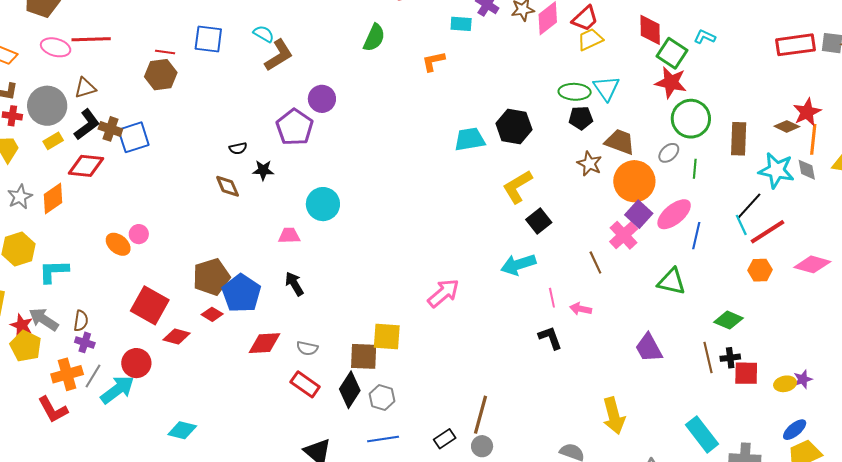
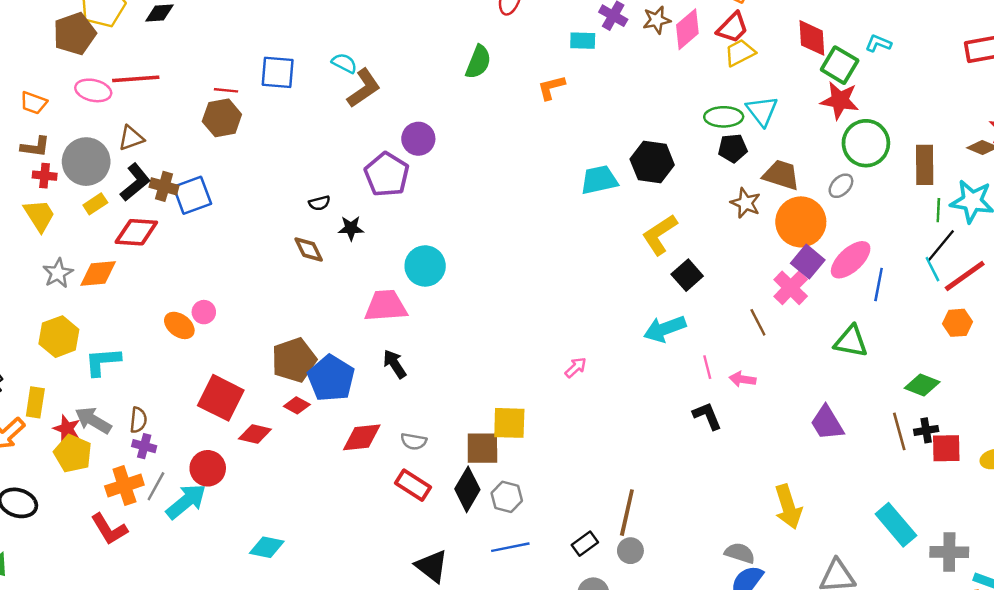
green line: (695, 169) -> (938, 210), moved
orange diamond: (53, 198) -> (98, 274), turned 32
pink trapezoid: (289, 236) -> (386, 306), size x1.6
pink arrow: (443, 293) -> (576, 367), size x0.6

